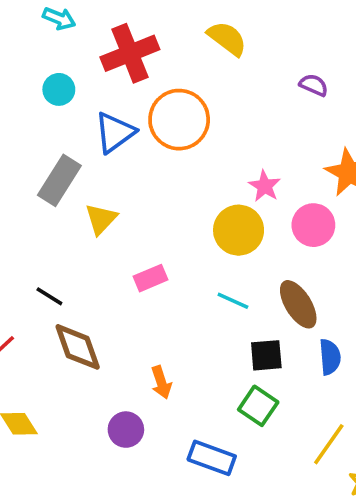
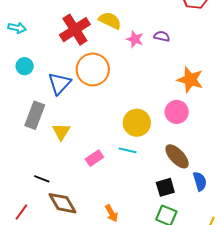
red cross: (130, 53) -> (75, 30), moved
pink star: (265, 186) -> (135, 39), moved
cyan line: (233, 301) -> (128, 150), moved

